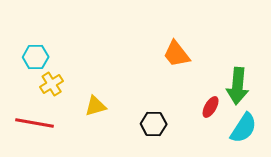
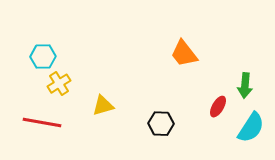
green arrow: (238, 86) -> (245, 86), size x0.7

